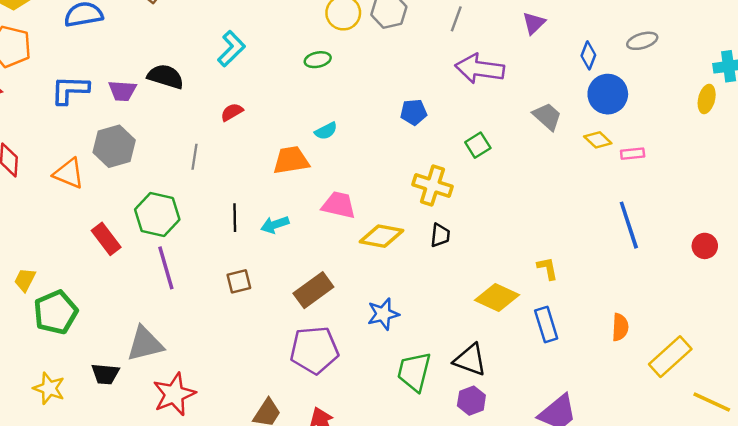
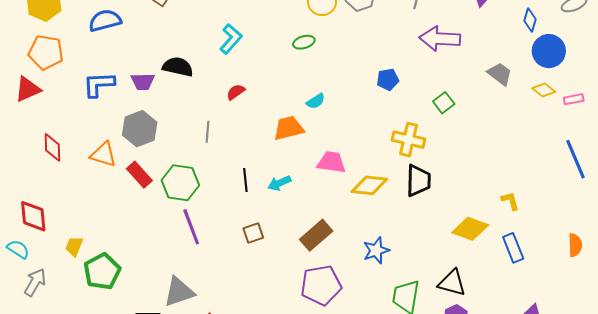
black trapezoid: (440, 235) -> (418, 181), size x1.6
red rectangle: (106, 239) -> (139, 175), moved

